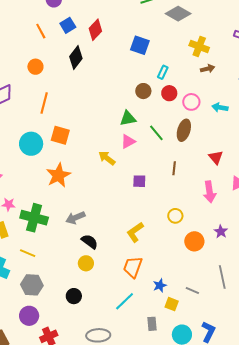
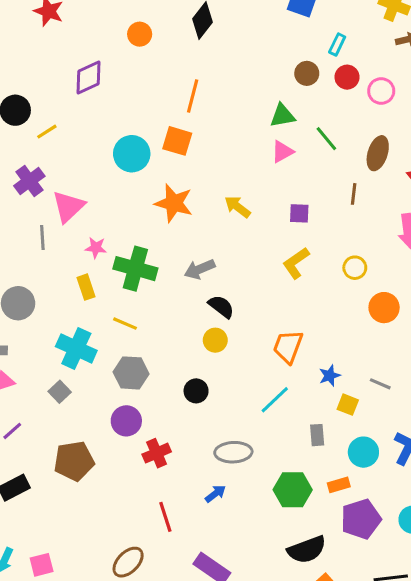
orange line: (44, 103) -> (193, 96), moved
brown ellipse: (184, 130) -> (378, 153), moved
yellow arrow: (107, 158) -> (238, 207), moved
orange star: (58, 175) -> (174, 203), turned -30
yellow L-shape: (135, 232) -> (296, 263), moved

